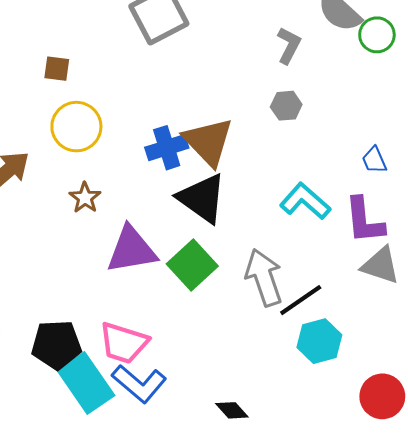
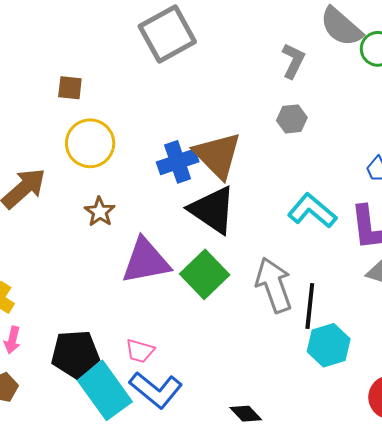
black line: (301, 300) -> (310, 306), turned -48
pink trapezoid: (124, 343) -> (140, 351), size x0.6

